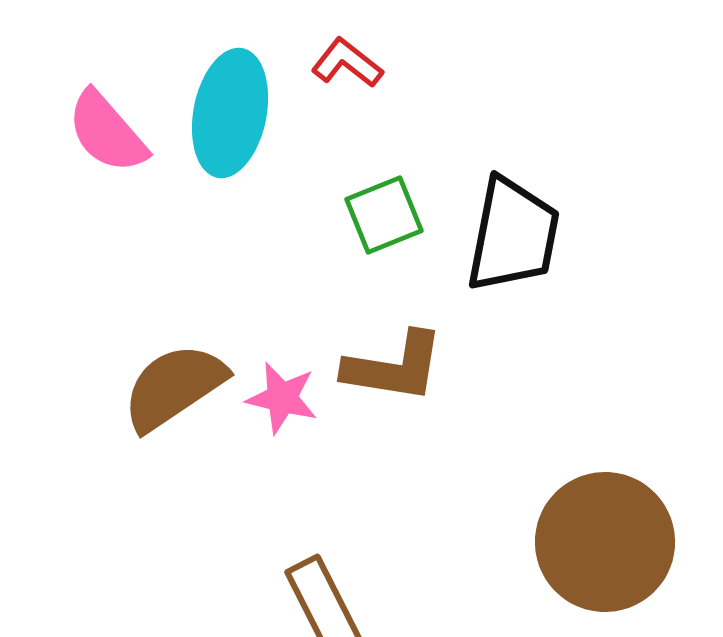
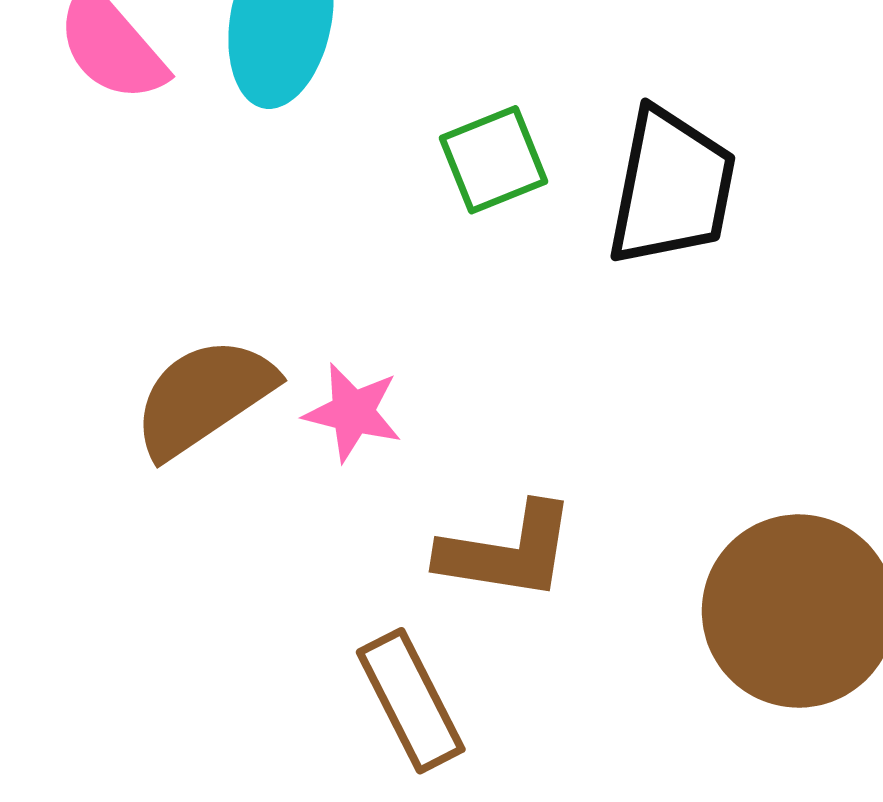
brown L-shape: (394, 367) -> (507, 552), moved

